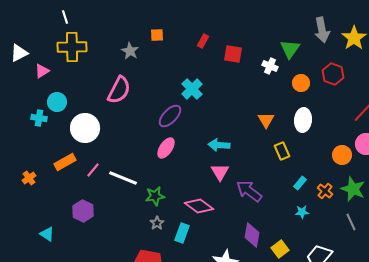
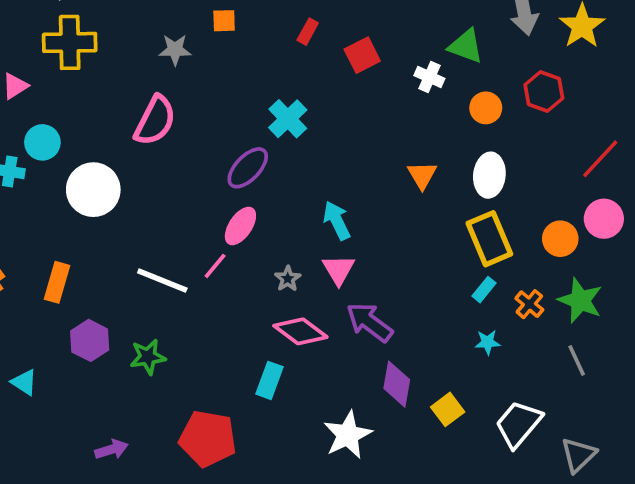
green triangle: (290, 49) -> (466, 46), turned -45
gray star: (130, 51) -> (175, 50), turned -30
red square: (233, 54) -> (362, 55), turned -36
cyan arrow: (219, 145) -> (337, 221), turned 60
yellow rectangle: (282, 151) -> (489, 239), moved, size x1.6
orange rectangle: (65, 162) -> (57, 282), moved, turned -45
pink line: (93, 170) -> (215, 266), moved
purple arrow: (249, 191) -> (369, 322), moved
green star: (155, 196) -> (148, 357), moved
gray star: (157, 223) -> (288, 279), moved

